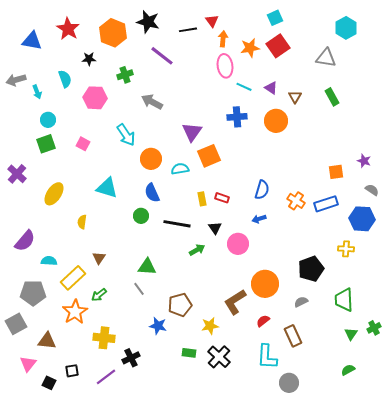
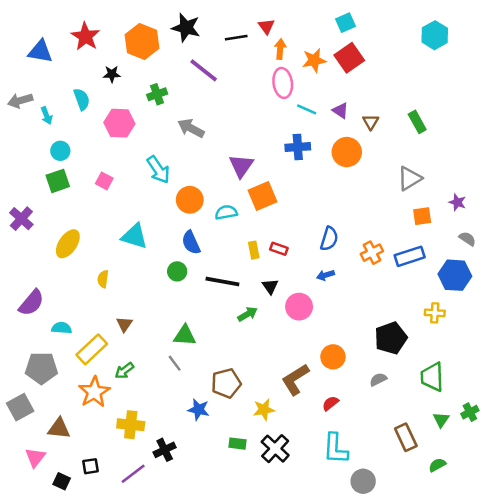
gray triangle: (326, 58) -> (410, 178), moved, turned -40
orange cross: (296, 201) -> (372, 253), turned 30
orange circle: (265, 284) -> (333, 357), size x0.7
brown rectangle: (293, 336) -> (406, 437), moved

